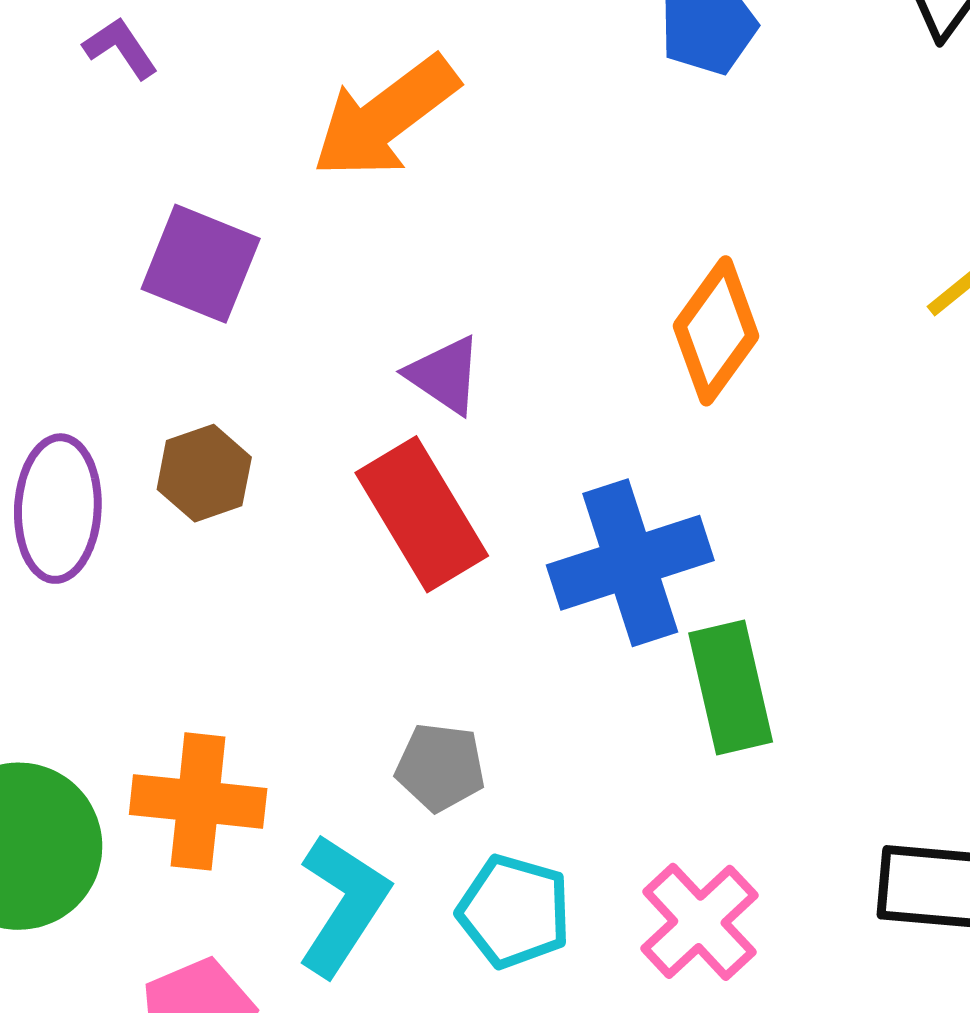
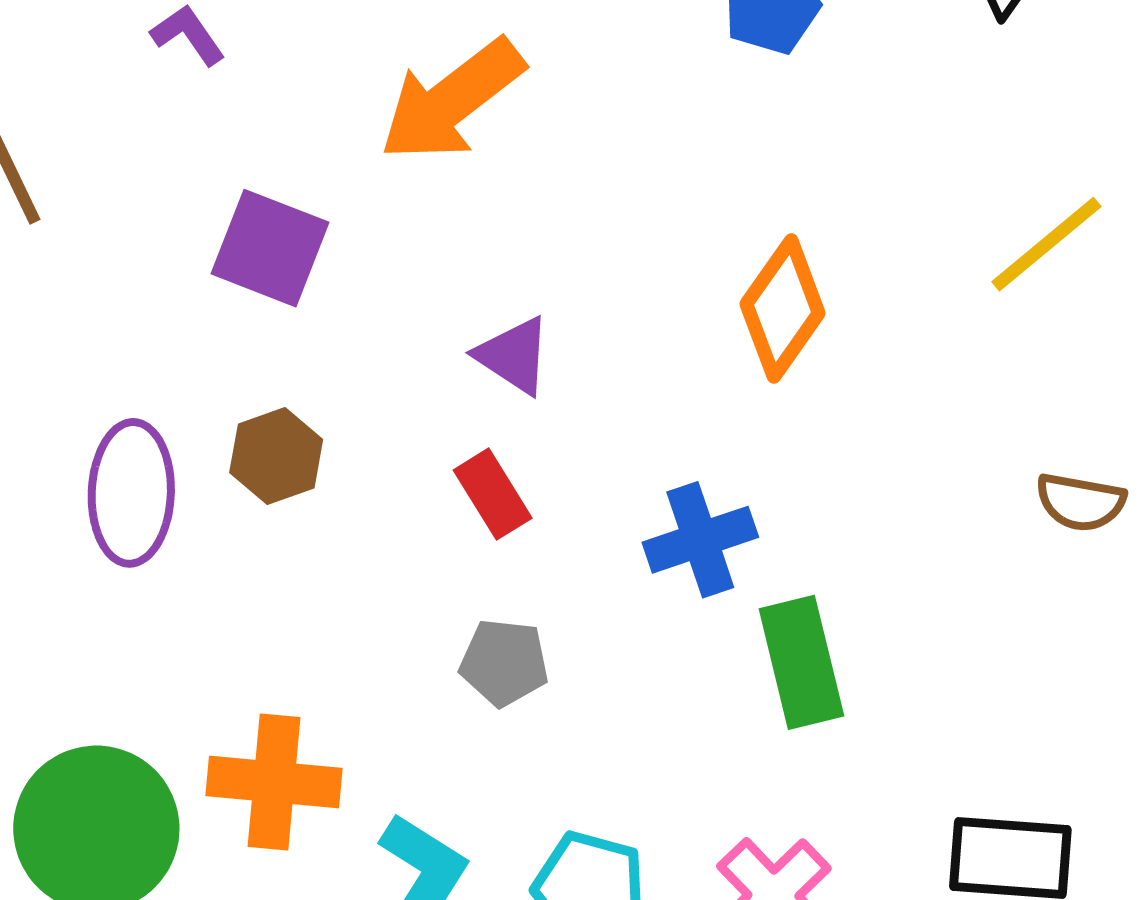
red rectangle: (422, 514) -> (493, 494), size x0.6
blue cross: (630, 563) -> (700, 540), size x0.7
gray pentagon: (440, 767) -> (504, 663), moved

